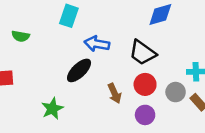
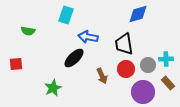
black trapezoid: (143, 53) -> (124, 44), turned 45
gray circle: (176, 92) -> (148, 65), moved
purple circle: (145, 115) -> (143, 92), moved, size x1.5

